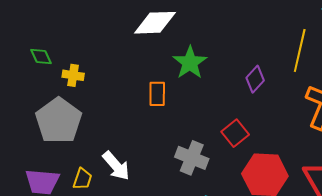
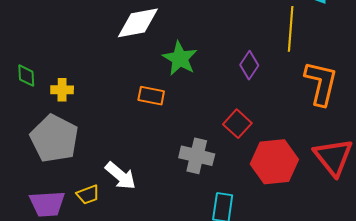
green diamond: (41, 57) -> (26, 76), turned 30
orange rectangle: (157, 94) -> (151, 96), turned -70
yellow trapezoid: (82, 179) -> (88, 195), turned 60

